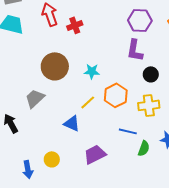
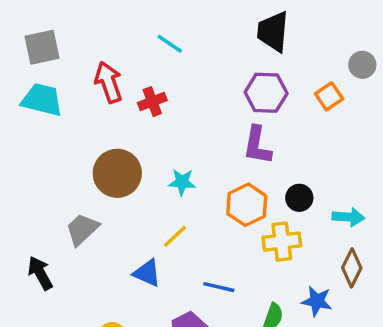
black circle: (151, 74) -> (299, 198), moved
orange hexagon: (116, 95) -> (247, 205), moved
blue line: (128, 131) -> (219, 287), moved

